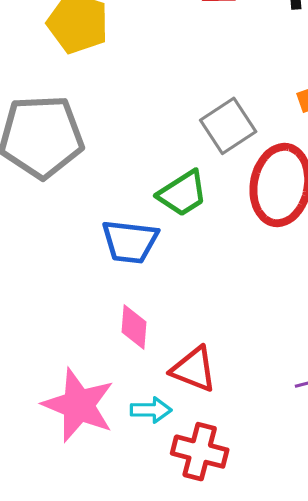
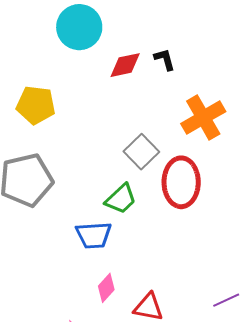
pink diamond: (134, 327) -> (106, 288), turned 48

